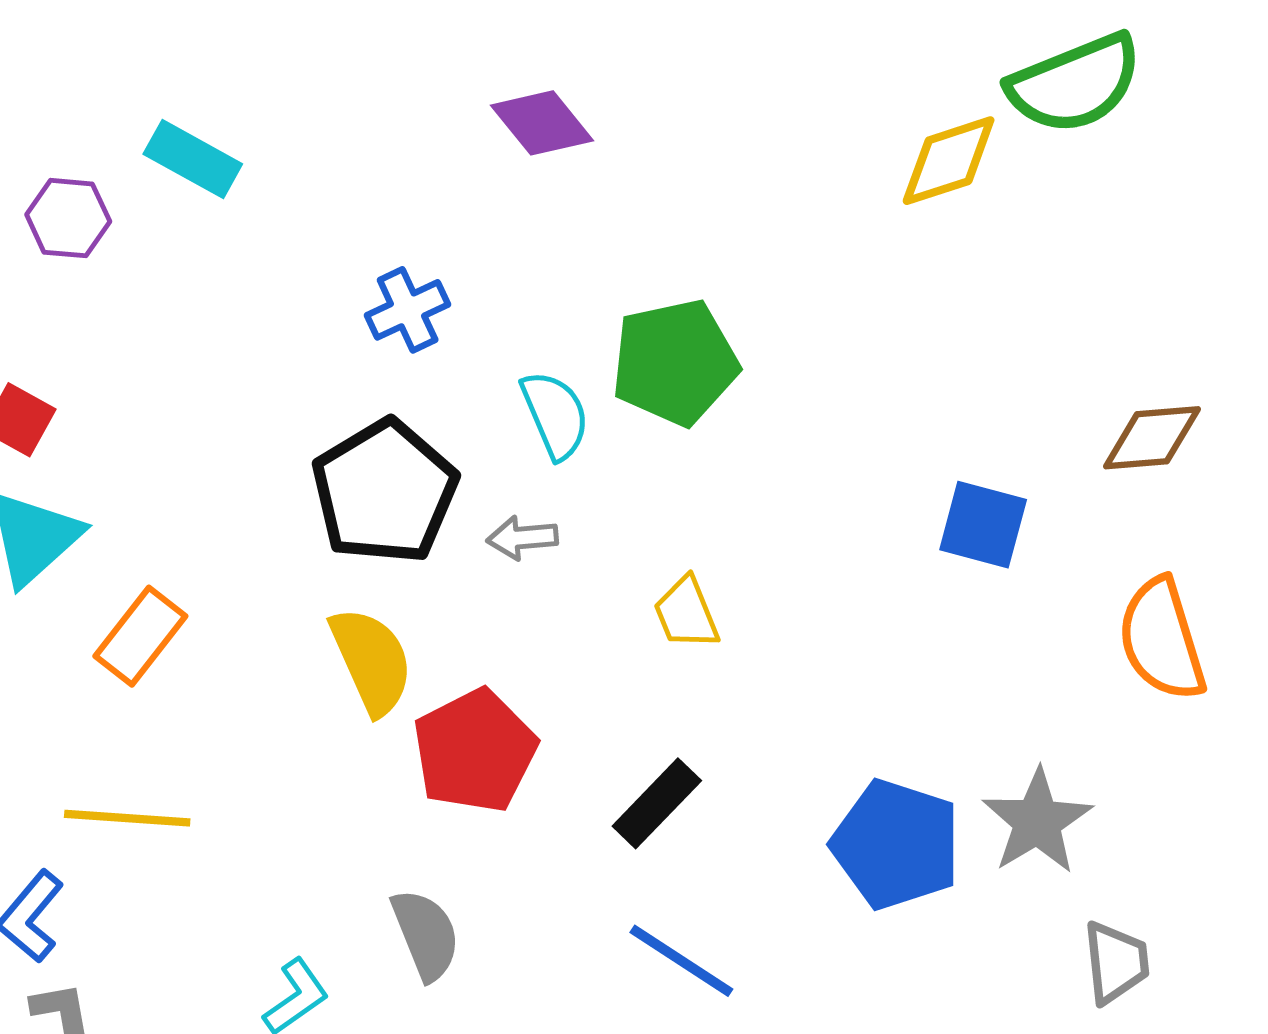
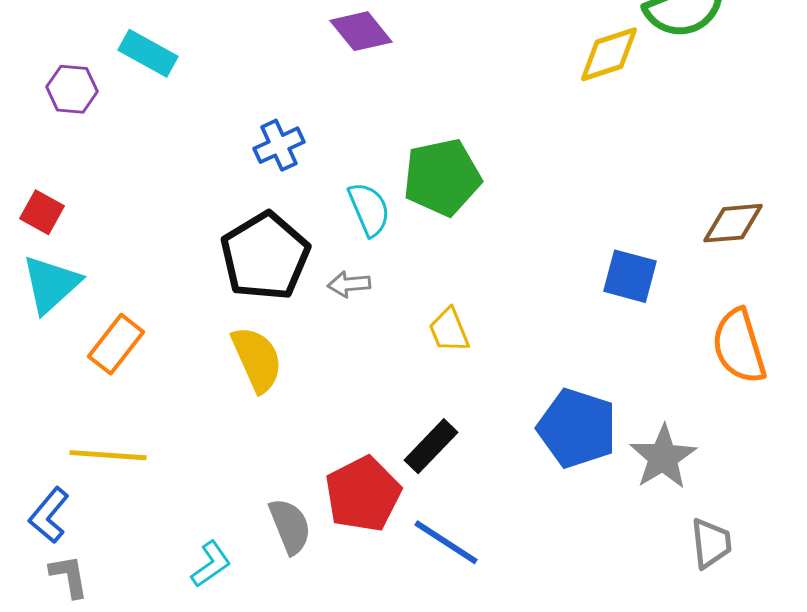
red pentagon: (475, 751) -> (363, 494), moved
blue pentagon: (896, 844) -> (577, 428), moved

